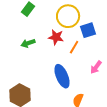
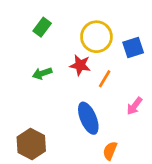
blue square: (88, 30) -> (133, 48), moved

